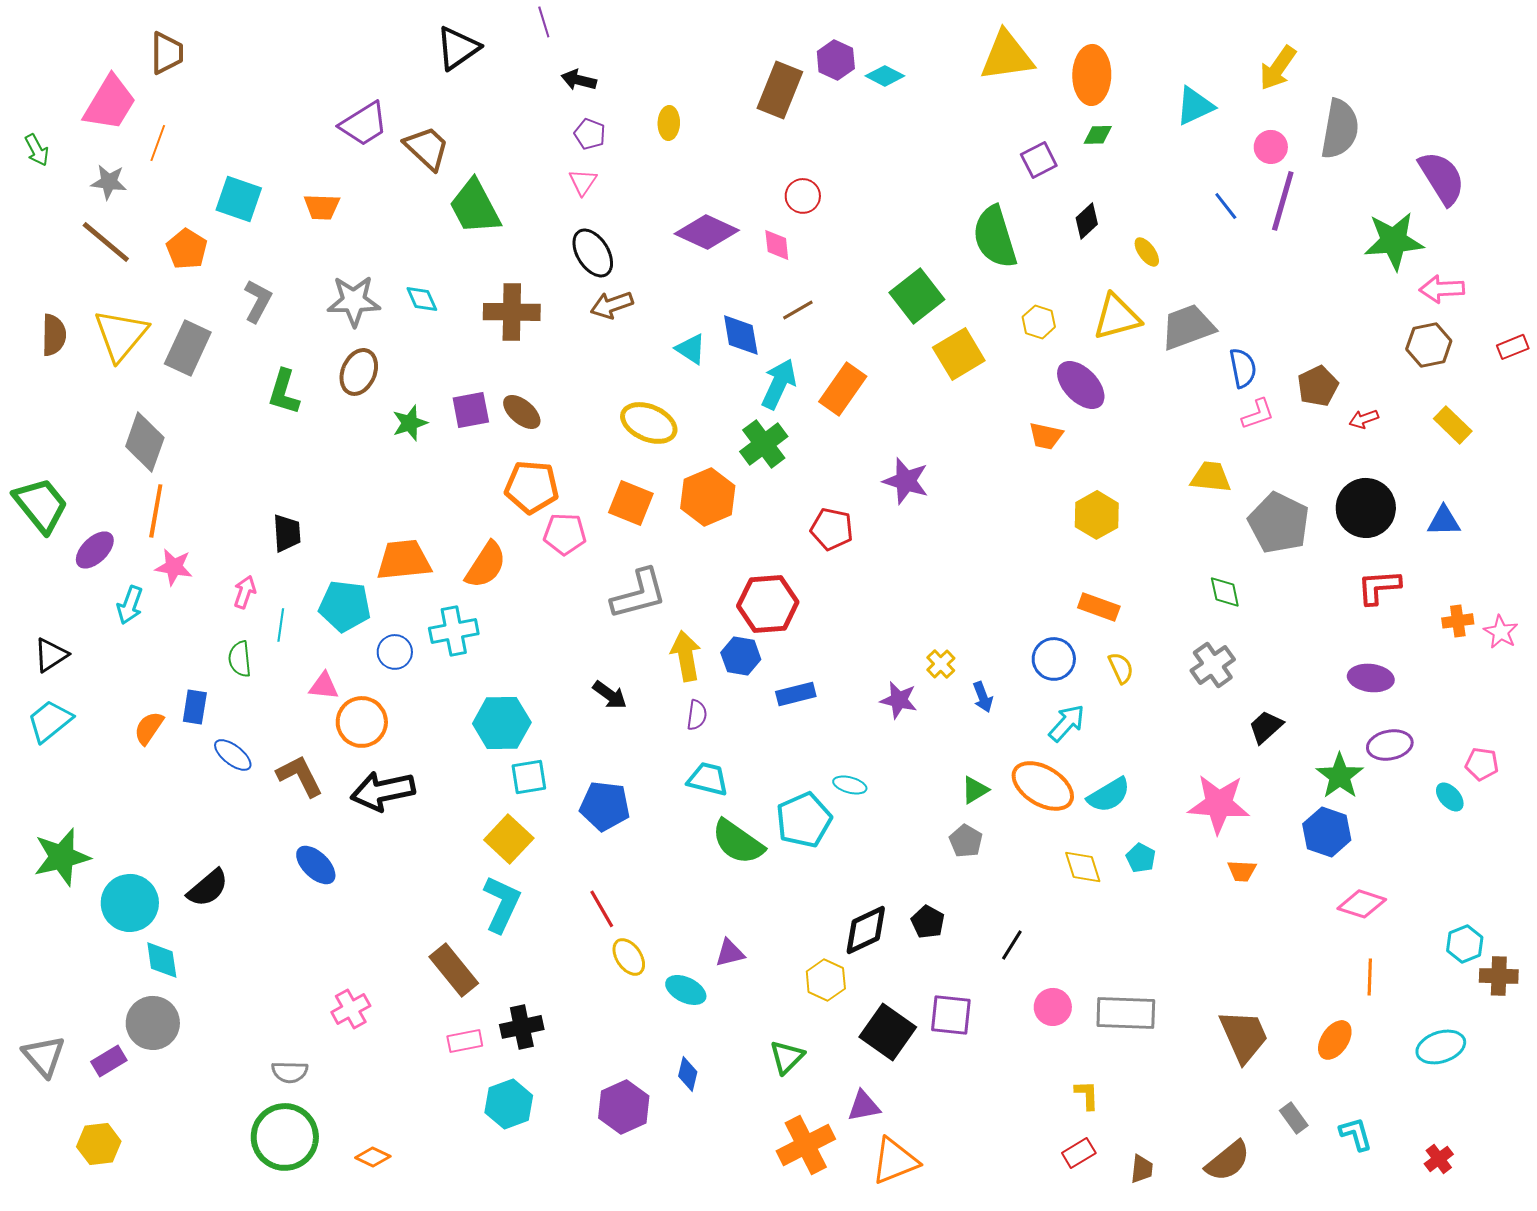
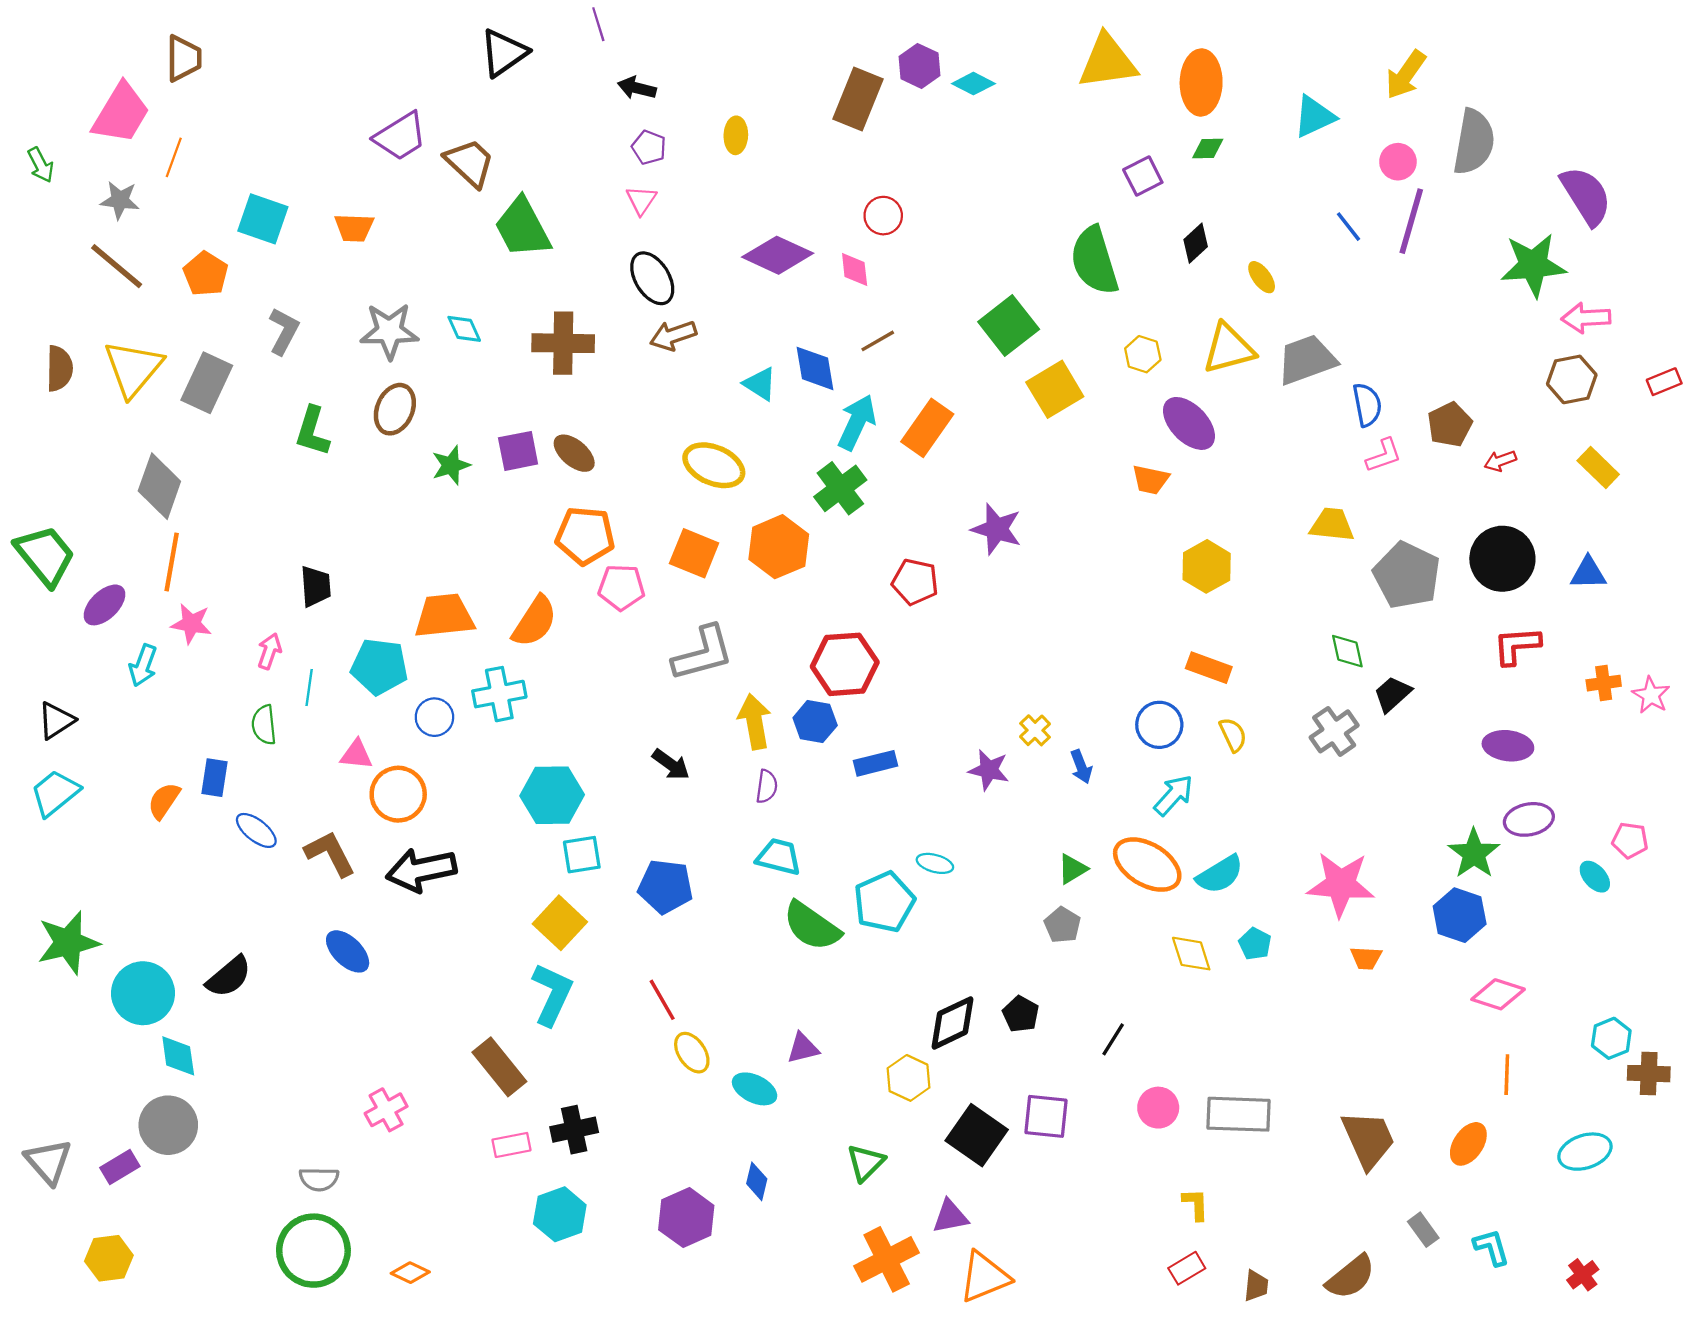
black trapezoid: (1266, 727) -> (1392, 694), moved

